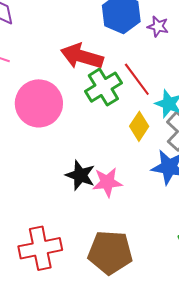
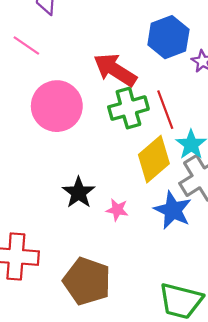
yellow diamond: (139, 126) -> (154, 159), size x1.5
pink star: (107, 182) -> (117, 210), moved, size x0.7

